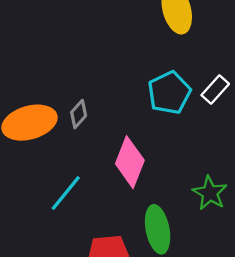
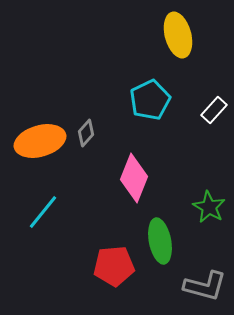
cyan pentagon: (169, 93) -> (150, 100), moved
cyan line: (66, 193) -> (43, 212), moved

